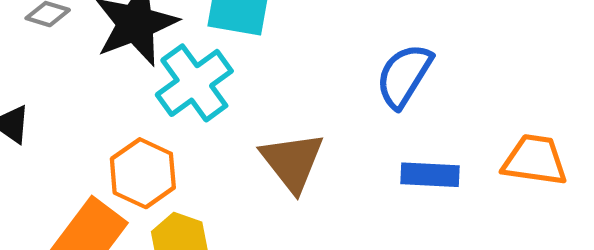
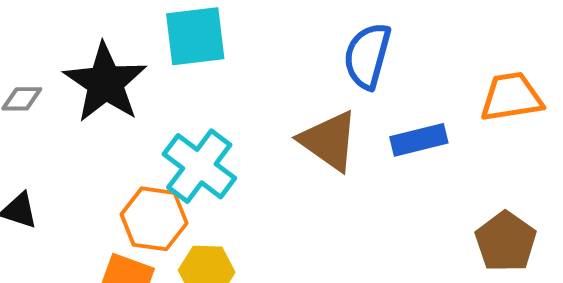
cyan cross: (194, 83) -> (199, 166), moved
brown triangle: (292, 162) -> (329, 141), moved

